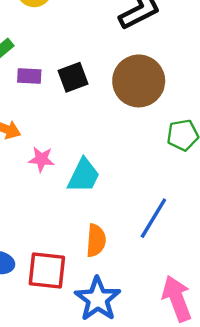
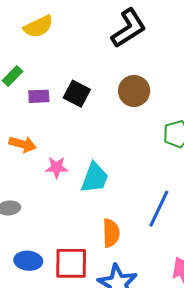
black square: (73, 77) -> (77, 94), turned -36
brown circle: (139, 81) -> (134, 91), size x0.7

